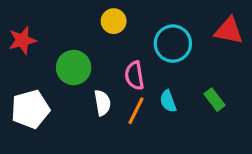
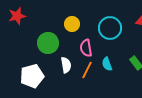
yellow circle: (114, 21) -> (72, 24), moved
red star: (22, 40) -> (17, 16), moved
white pentagon: (30, 109) -> (32, 76), moved

